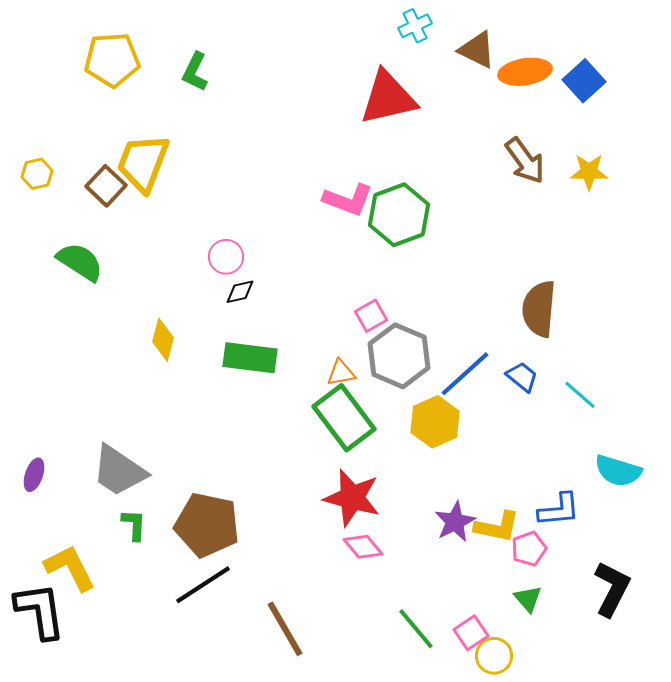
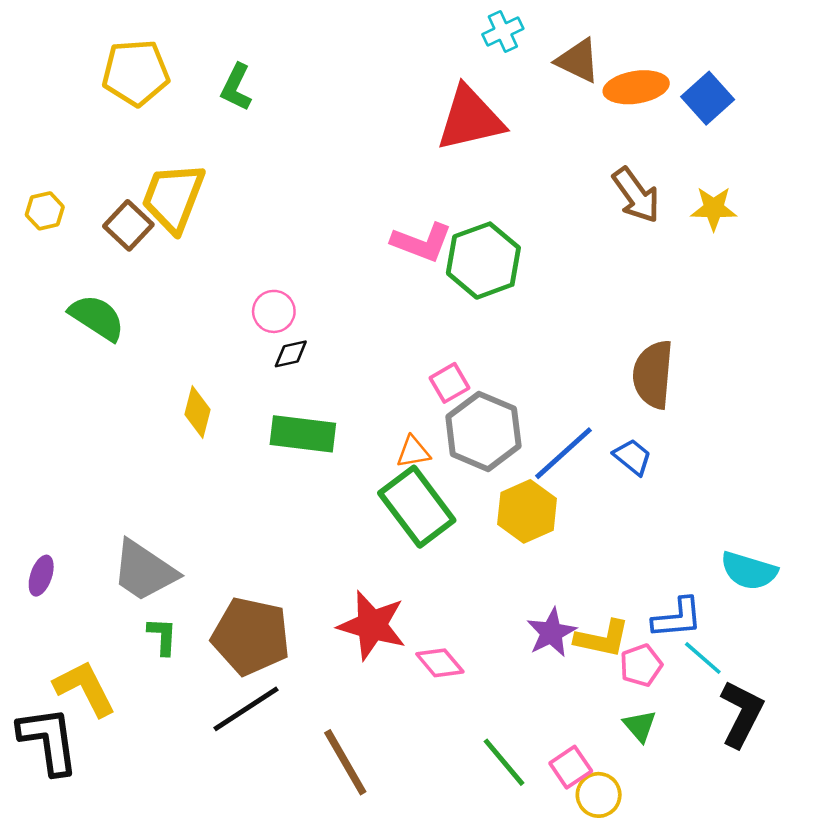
cyan line: (580, 395) -> (703, 658), moved
red star: (352, 498) -> (372, 625), moved

